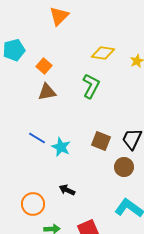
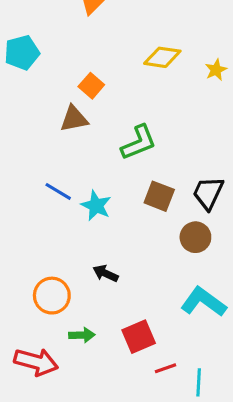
orange square: (44, 66) -> (91, 86), moved
green L-shape: (91, 86) -> (139, 142), moved, turned 40

